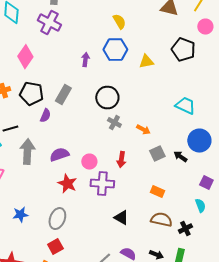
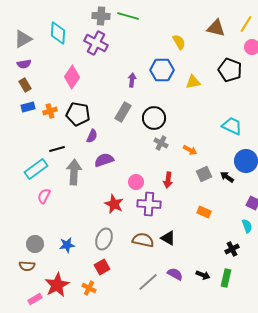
yellow semicircle: (119, 22) -> (179, 42), moved
gray rectangle: (63, 95) -> (123, 112), moved
purple semicircle: (59, 155) -> (104, 160), moved
blue star: (20, 215) -> (67, 245), moved
brown semicircle: (161, 220) -> (143, 240), moved

